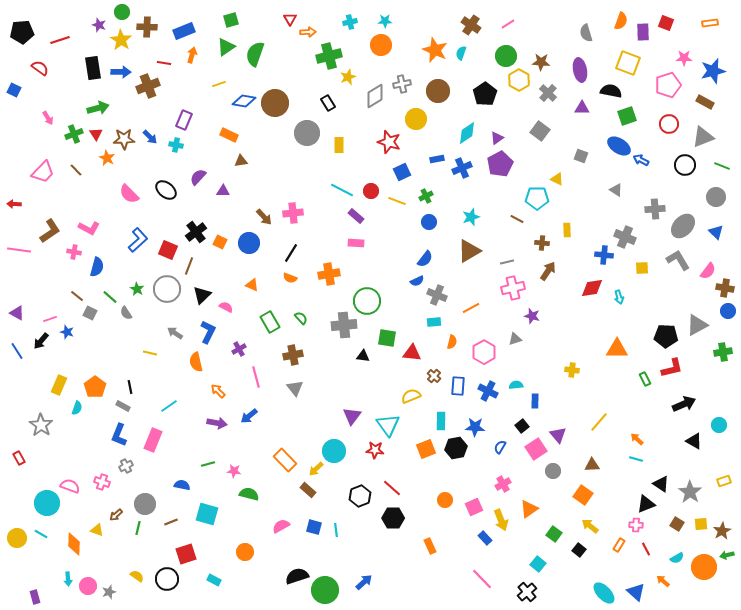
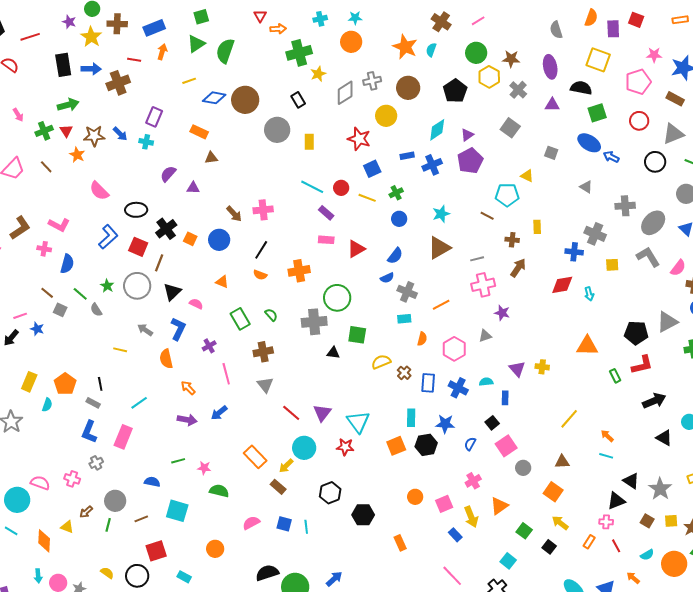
black ellipse: (166, 190) -> (136, 210), moved, turned -40
red triangle: (412, 353) -> (356, 249), moved, turned -36
yellow semicircle: (411, 396) -> (381, 362), moved
purple triangle: (558, 435) -> (517, 369), moved
red line: (392, 488) -> (291, 413), moved

